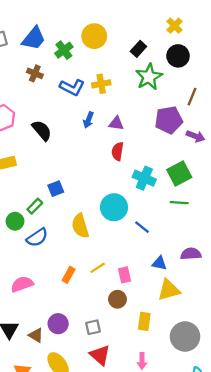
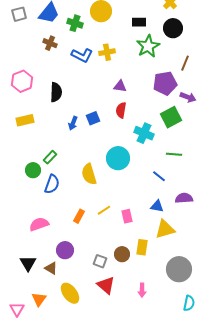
black rectangle: (138, 49) -> (139, 22), turned 48
green cross: (64, 50) -> (75, 23), turned -35
blue arrow: (88, 120) -> (73, 123), moved
black semicircle: (42, 130) -> (56, 92), turned 42
green square: (179, 173) -> (171, 117), moved
blue square: (56, 189) -> (93, 118), moved
blue line: (142, 227) -> (159, 176), moved
blue semicircle: (37, 238) -> (52, 184), turned -36
brown circle: (117, 299) -> (122, 254), moved
yellow rectangle: (144, 321) -> (142, 247), moved
purple circle: (58, 324) -> (65, 250), moved
gray square: (93, 327) -> (100, 261), turned 32

